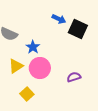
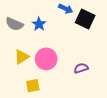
blue star: (33, 47) -> (39, 24), moved
yellow square: (27, 94) -> (33, 86), turned 32

